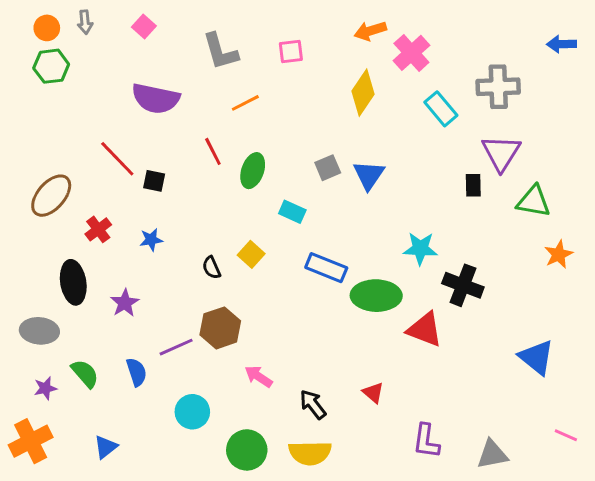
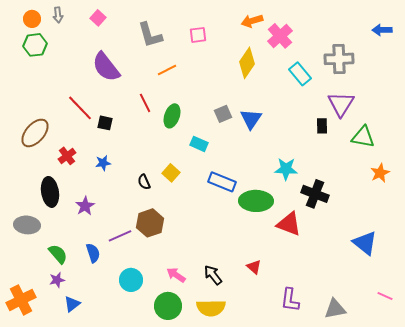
purple semicircle: (156, 99) -> (106, 67), turned 40
pink arrow: (259, 376) -> (176, 275), moved
purple star: (45, 388) -> (57, 280), moved

